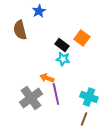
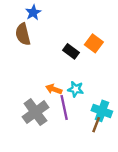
blue star: (39, 11) -> (33, 12), moved
cyan star: (63, 59) -> (76, 89), moved
brown line: (84, 119) -> (96, 125), moved

